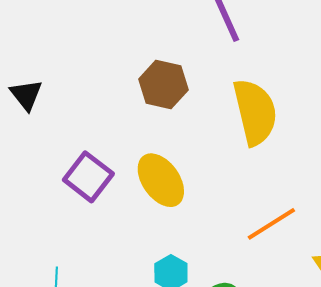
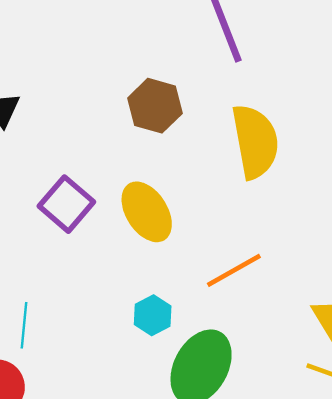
orange line: (271, 224) -> (234, 270), moved

